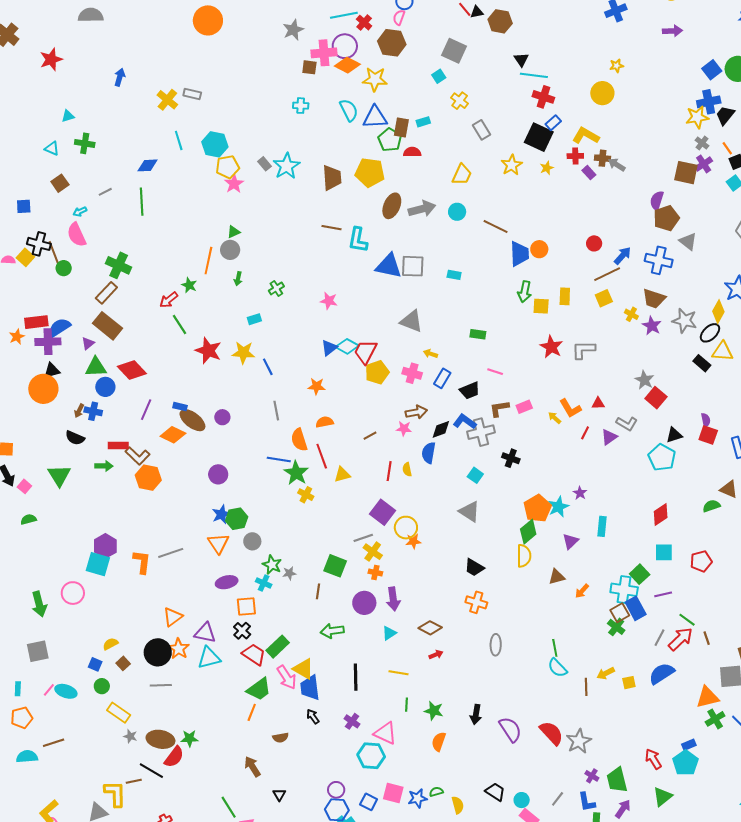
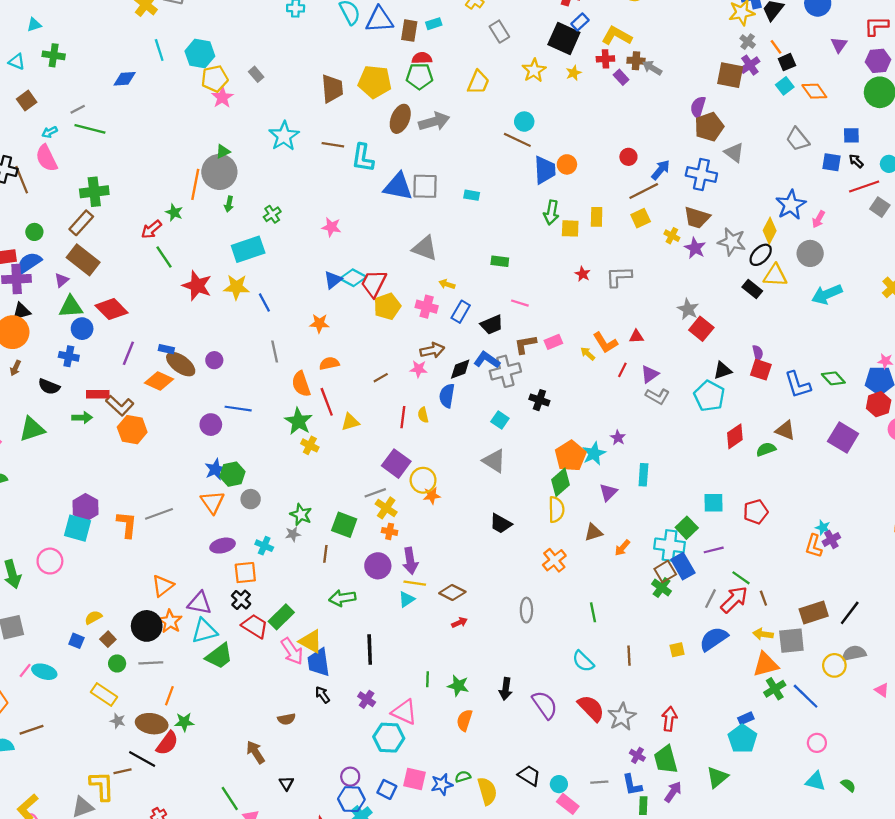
green pentagon: (390, 140) -> (419, 76), moved, turned -30
cyan star: (287, 166) -> (284, 136), moved
green line: (142, 202) -> (90, 129), moved, turned -72
cyan circle: (457, 212) -> (524, 122), moved
gray circle: (230, 250) -> (219, 172), size x1.6
green cross: (119, 265) -> (94, 192), turned -30
green circle: (64, 268) -> (34, 232), moved
cyan rectangle: (254, 319) -> (248, 249), size x2.0
red star: (551, 347) -> (583, 274), size x0.6
brown arrow: (79, 411) -> (15, 368), moved
gray L-shape: (627, 424) -> (657, 396), moved
blue line: (279, 459) -> (238, 409), moved
green triangle: (59, 475) -> (32, 429), turned 45
red diamond: (661, 515) -> (735, 436), moved
green star: (272, 565) -> (301, 515), moved
orange cross: (476, 602) -> (554, 560), moved, turned 35
cyan semicircle: (557, 668) -> (583, 661), moved
yellow line: (399, 673) -> (415, 583), moved
yellow arrow: (606, 673) -> (763, 634), moved, turned 36
green circle: (102, 686) -> (117, 663), moved
green trapezoid: (259, 689) -> (219, 656), moved
orange line: (252, 712) -> (169, 696), moved
red arrow: (653, 759) -> (669, 719), moved, turned 40
gray line: (558, 799) -> (599, 782), turned 49
yellow semicircle: (458, 805) -> (487, 791), size x1.4

